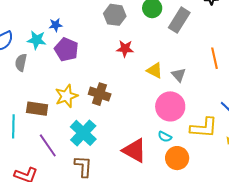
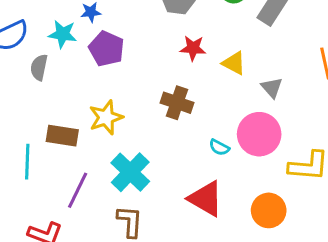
yellow triangle: (155, 70) -> (234, 63), moved
brown cross: (100, 94) -> (177, 103), moved
cyan semicircle: (165, 137) -> (219, 147), moved
purple line: (48, 145) -> (78, 190), turned 60

